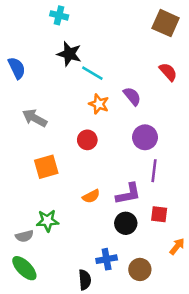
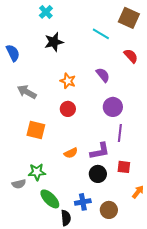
cyan cross: (59, 15) -> (46, 12), turned 32
black star: (69, 54) -> (54, 42), turned -30
cyan line: (92, 73) -> (101, 34), moved
orange star: (99, 104) -> (68, 81), moved
orange square: (46, 167) -> (36, 130), turned 30
green ellipse: (24, 268) -> (50, 199), moved

